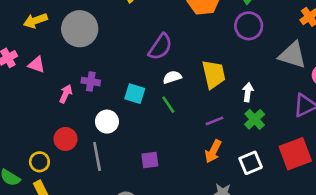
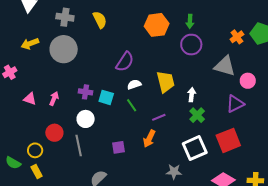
pink triangle: (37, 65) -> (30, 99), moved
purple cross: (91, 82) -> (86, 92), moved
purple line: (215, 121) -> (159, 117), moved
orange arrow: (213, 151) -> (149, 139), moved
white square: (251, 163) -> (195, 148), size x1.4

